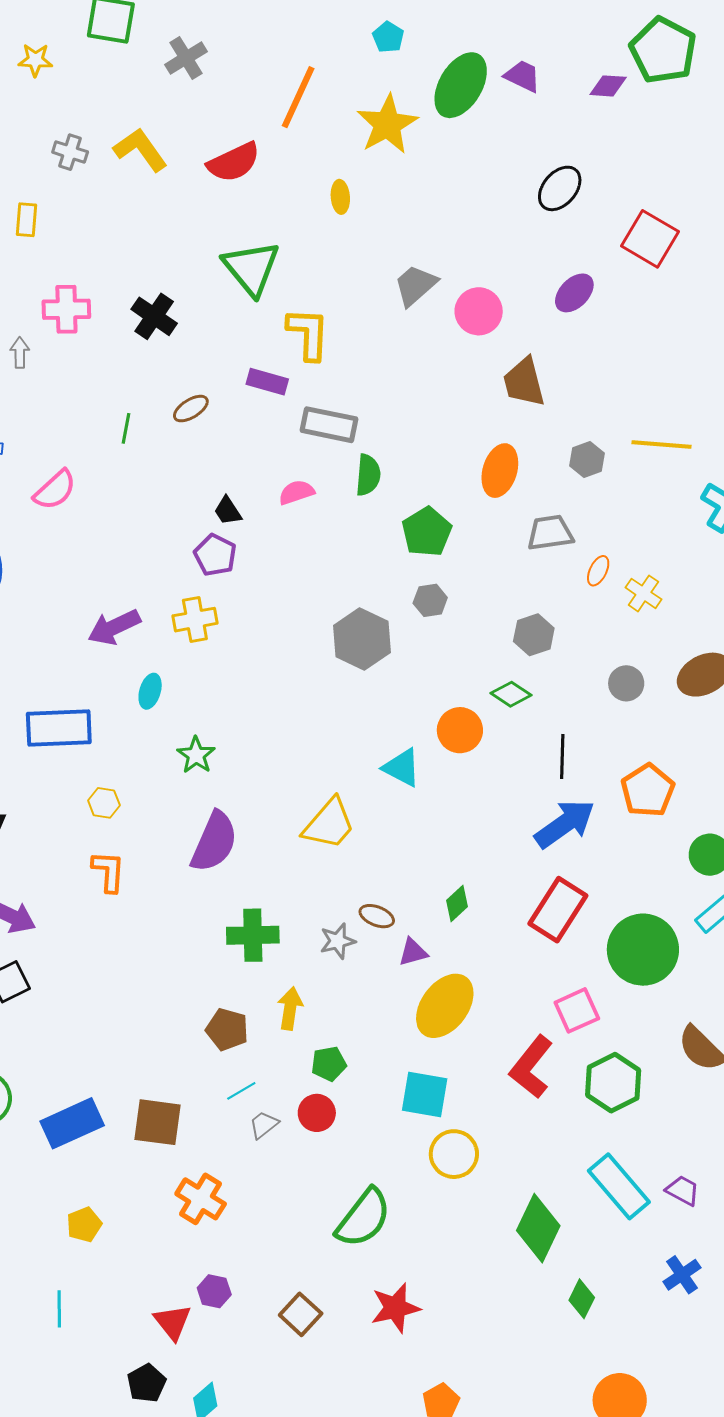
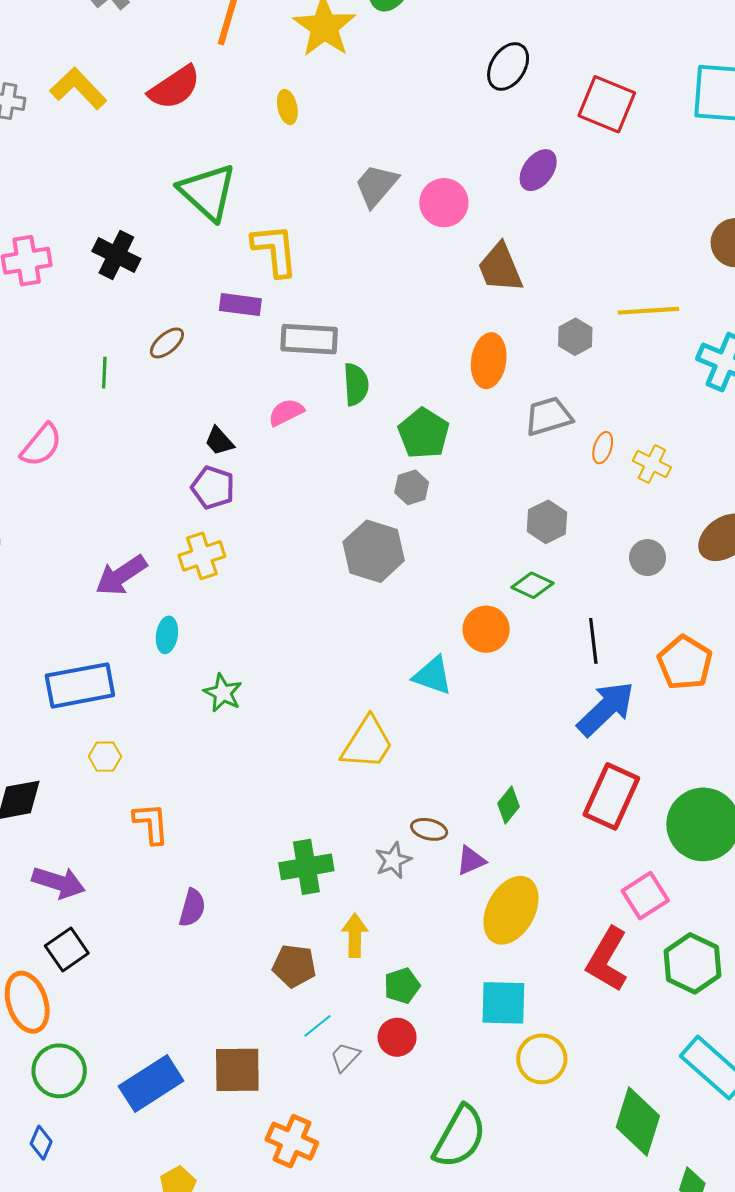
gray hexagon: (430, 600) -> (412, 487), moved
yellow hexagon: (104, 803) -> (105, 757), moved
purple semicircle: (214, 842) -> (192, 908), moved, size x0.6

